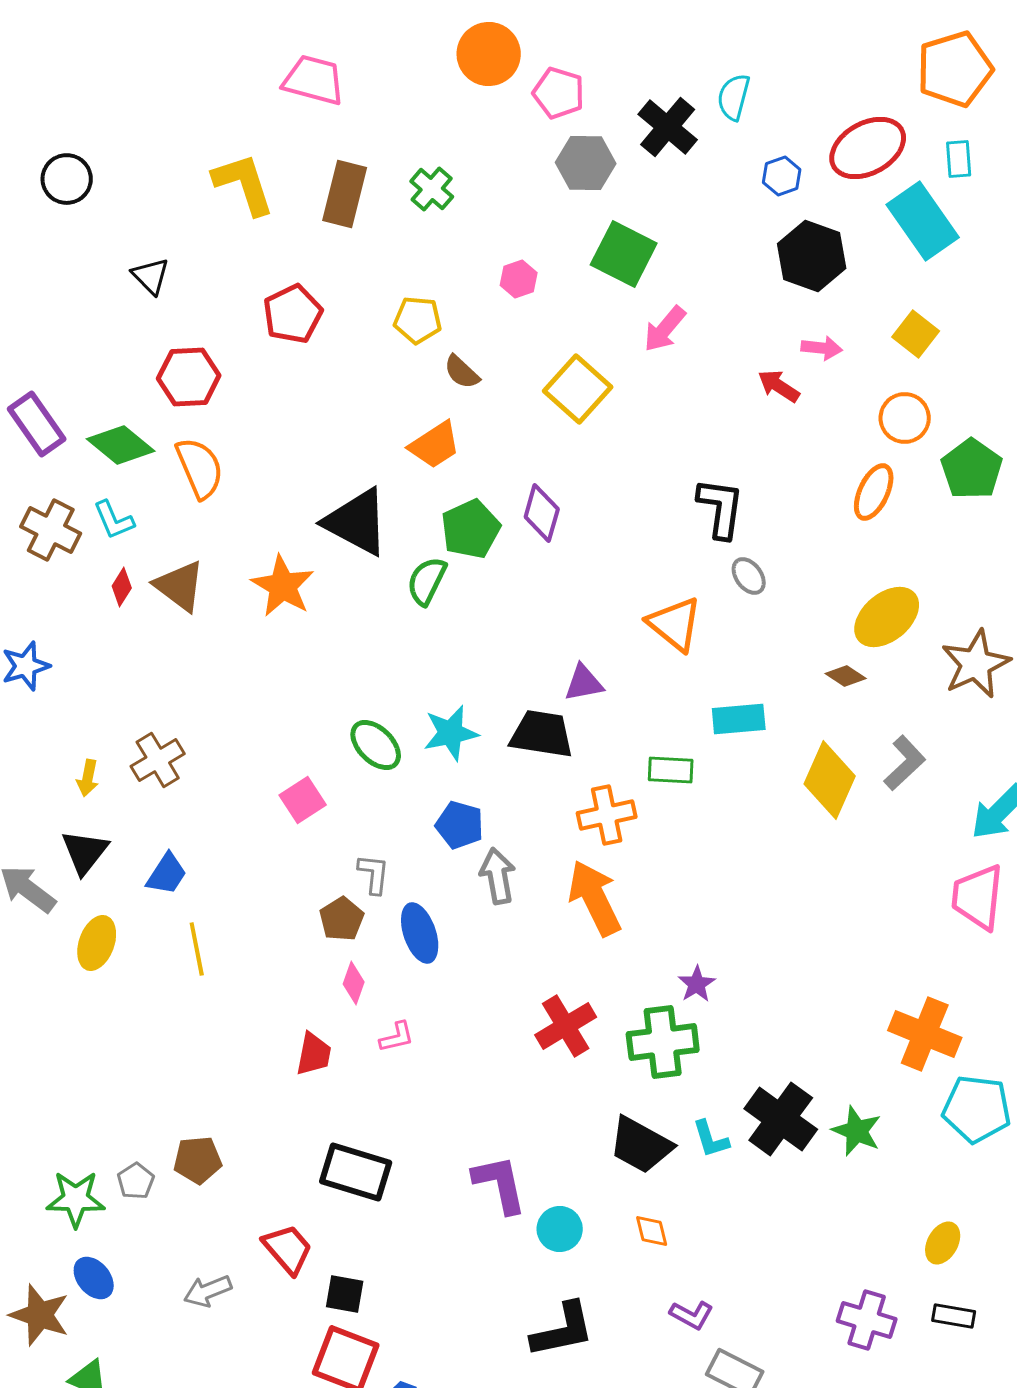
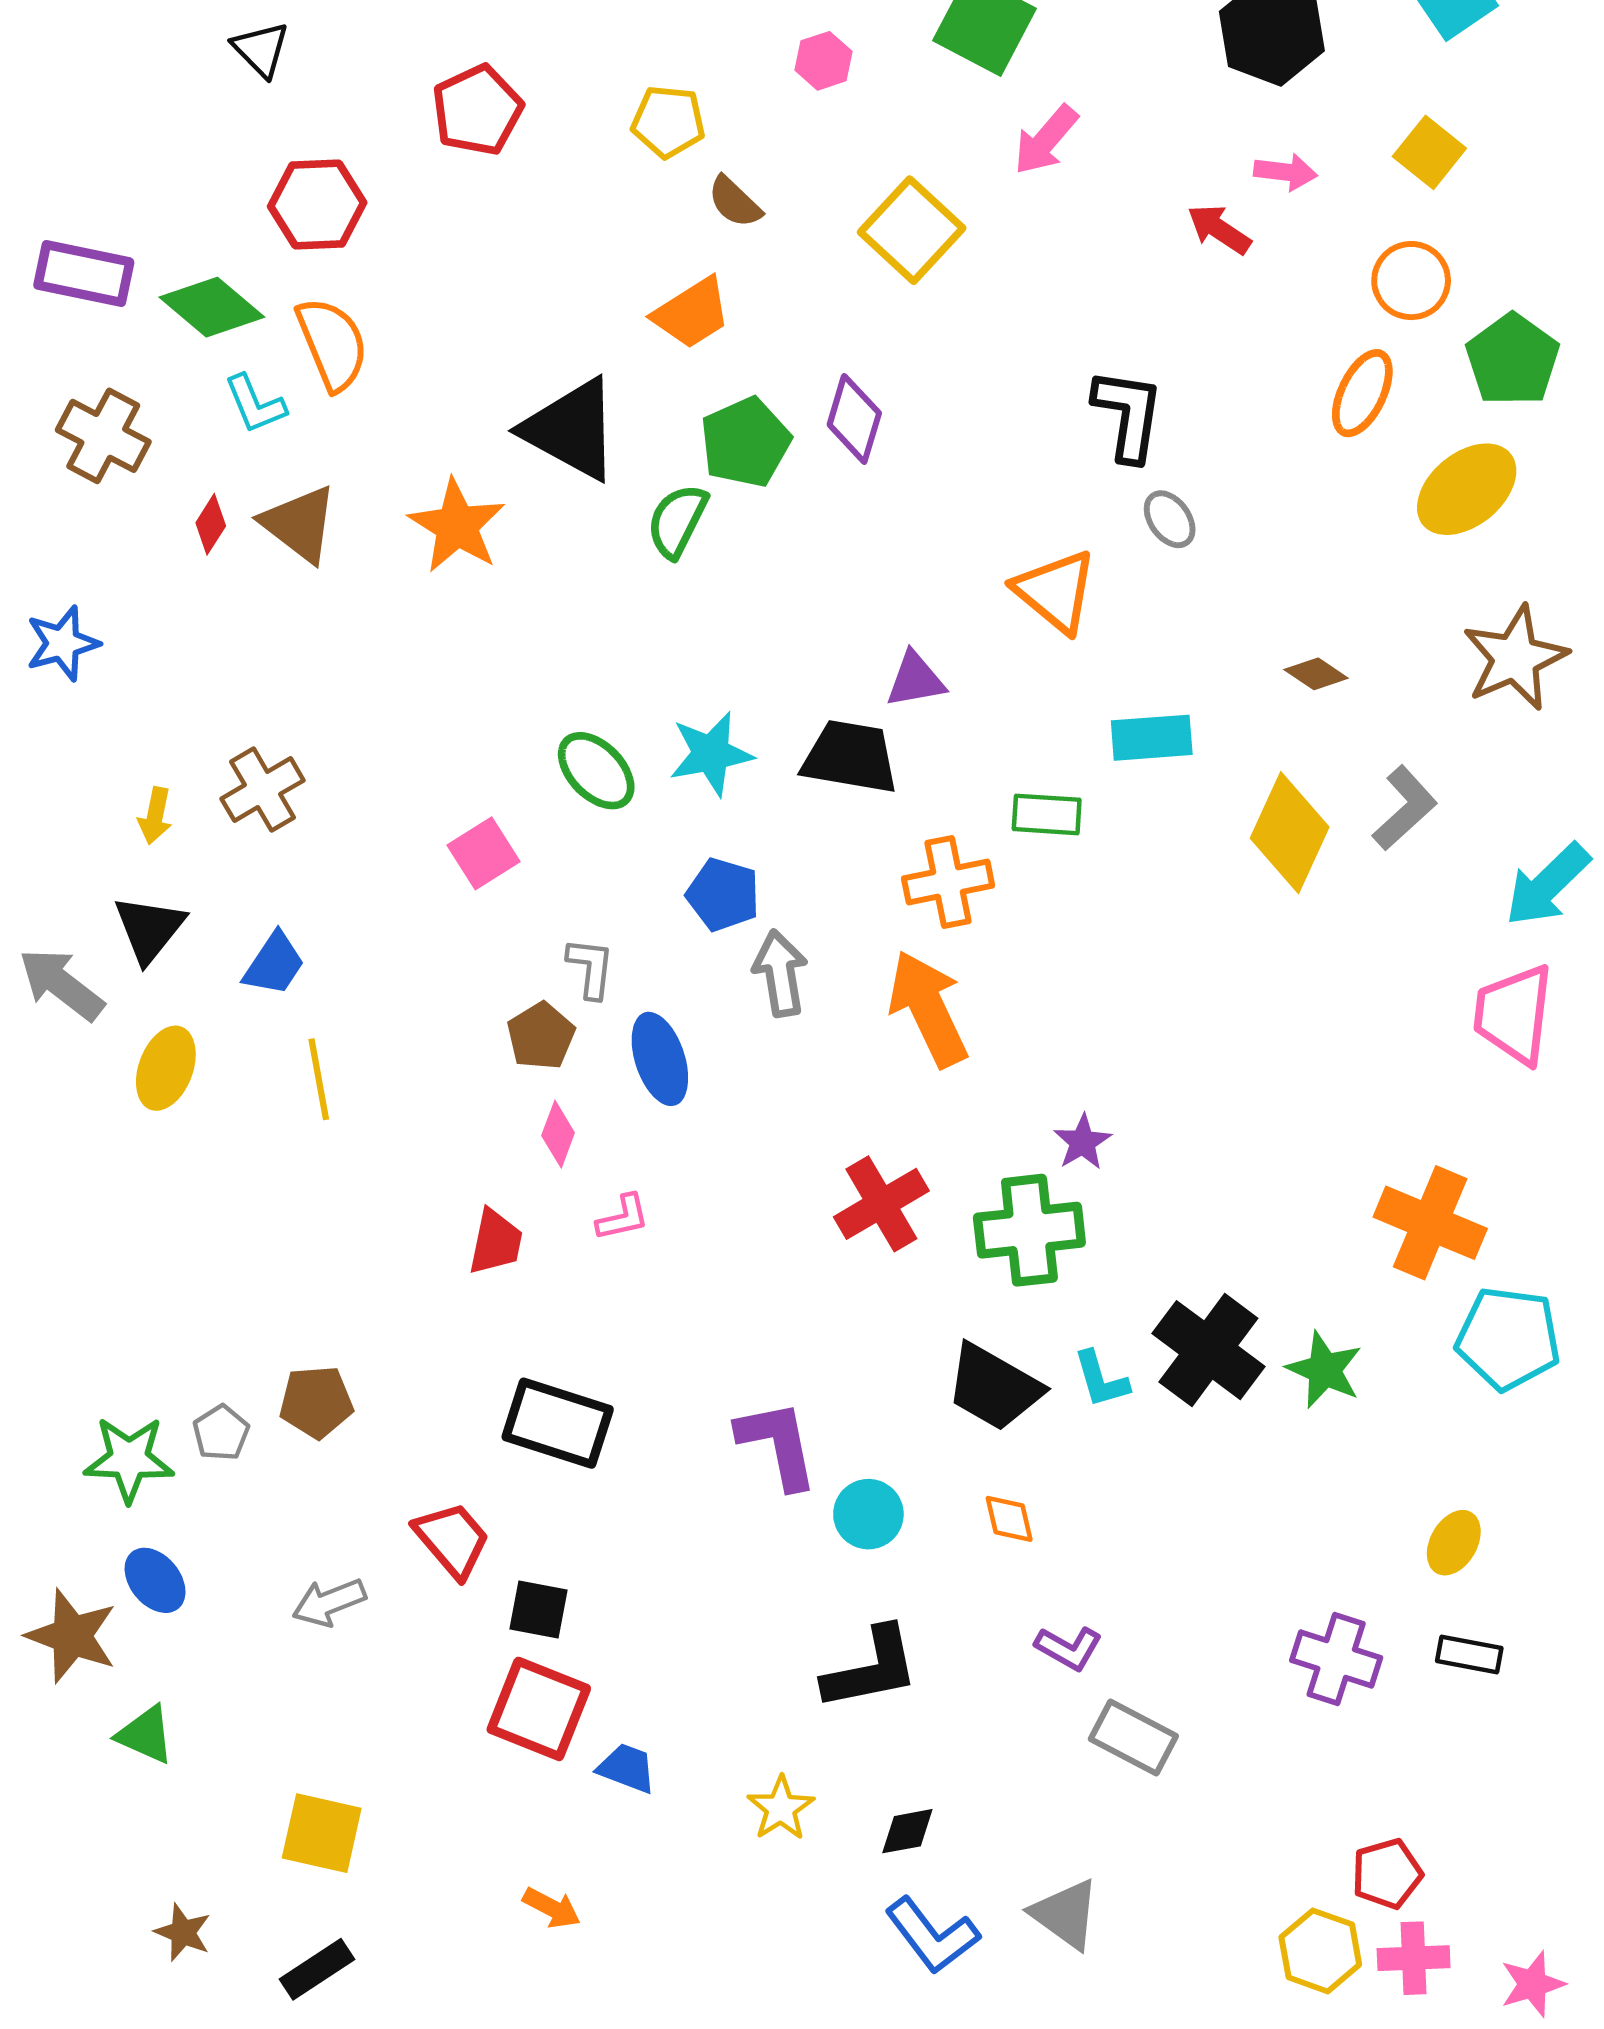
purple rectangle: (37, 424) -> (84, 274), turned -44
cyan L-shape: (114, 520) -> (255, 404), moved
yellow ellipse: (887, 617) -> (1467, 489), moved

